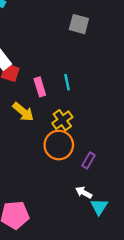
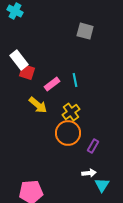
pink rectangle: (40, 87) -> (52, 84), turned 70
white arrow: (84, 192) -> (89, 173), turned 144

